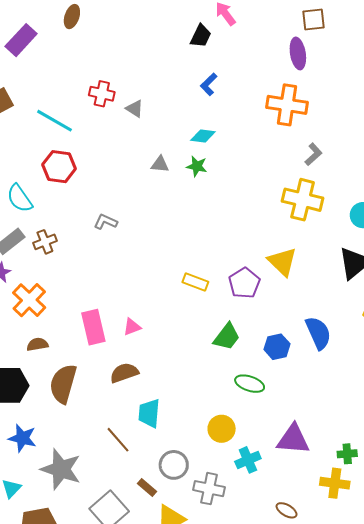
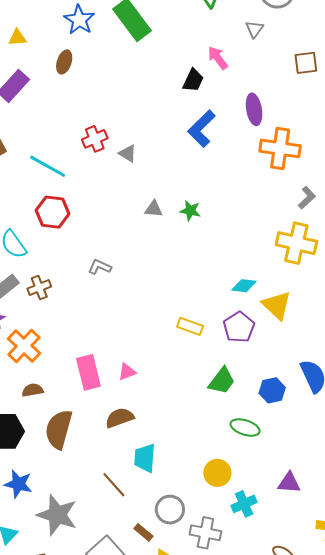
purple ellipse: (298, 53) -> (254, 109), moved
blue L-shape: (209, 84) -> (202, 129), size x1.6
red cross: (102, 94) -> (95, 139), turned -35
cyan diamond: (203, 136) -> (244, 286), moved
purple triangle: (293, 439) -> (289, 483), size x0.7

